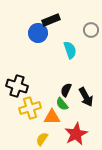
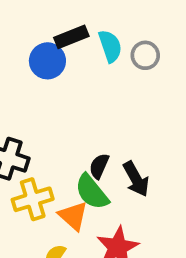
cyan semicircle: (70, 50) -> (110, 46), moved
green semicircle: (62, 104) -> (92, 192), size x1.5
orange triangle: (52, 117) -> (73, 216), turned 42

